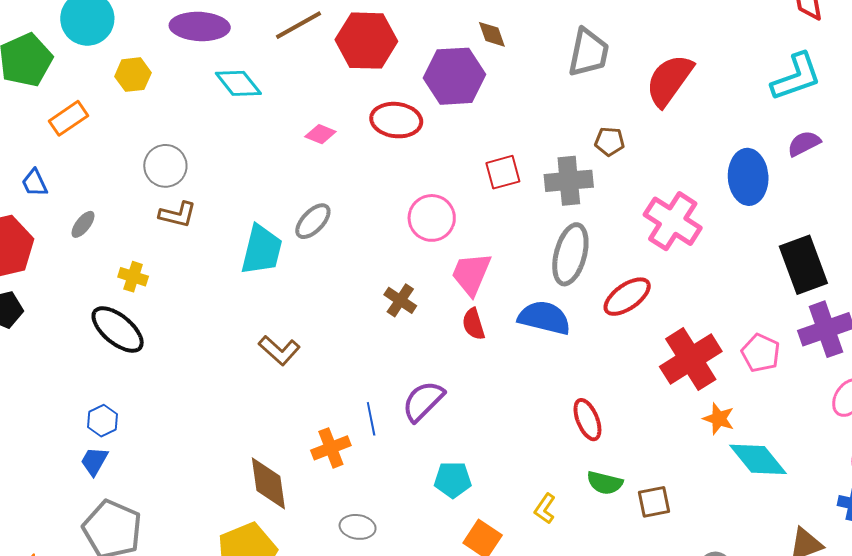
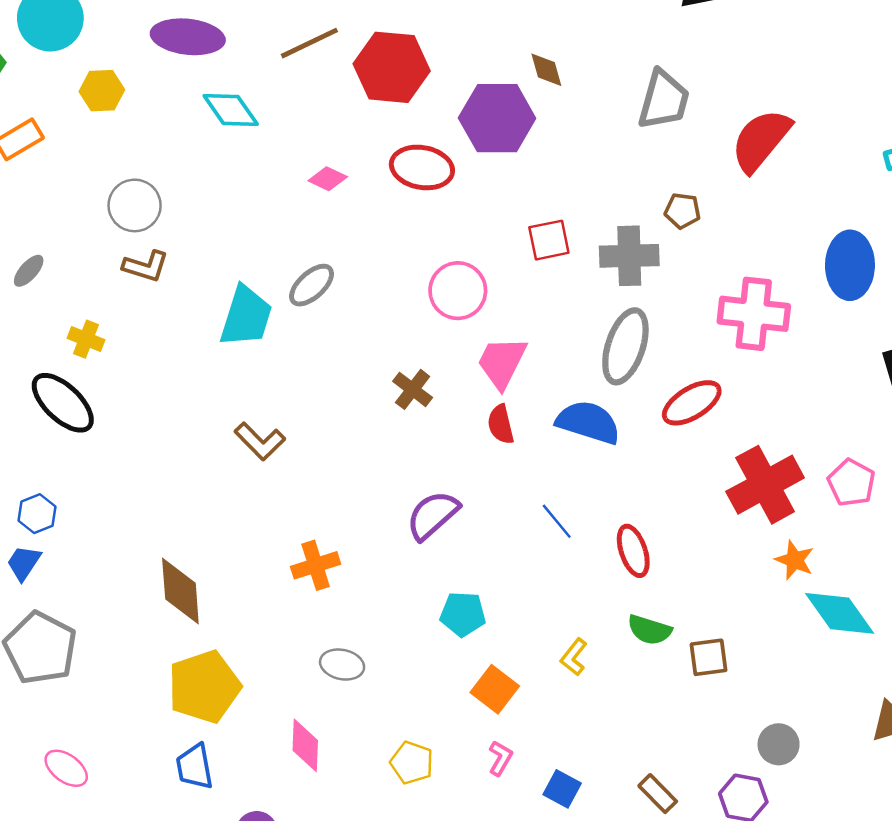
pink cross: (673, 221) -> (754, 314), turned -30
blue line: (371, 419) -> (557, 521), moved, turned -32
brown diamond: (268, 483) -> (180, 591), moved

